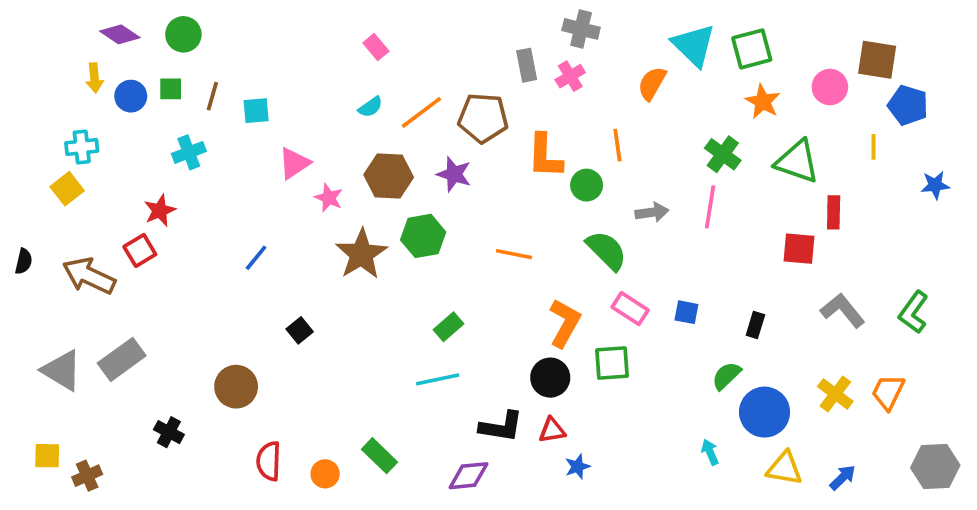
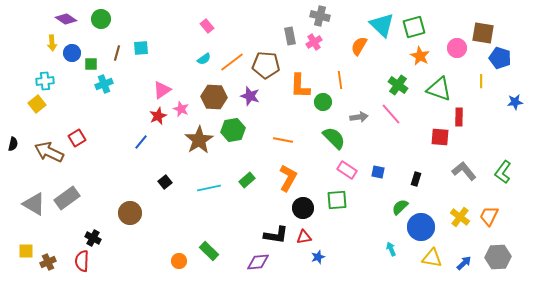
green square: (171, 89) -> (91, 64), moved
cyan square: (256, 111) -> (141, 48), moved
pink line: (710, 207) -> (391, 114), turned -50
red star: (160, 211) -> (158, 116), moved
orange L-shape: (565, 323) -> (288, 178), moved
cyan line: (438, 379) -> (209, 188), moved
red semicircle: (269, 461) -> (82, 261), moved
gray hexagon: (935, 467) -> (498, 257), moved

